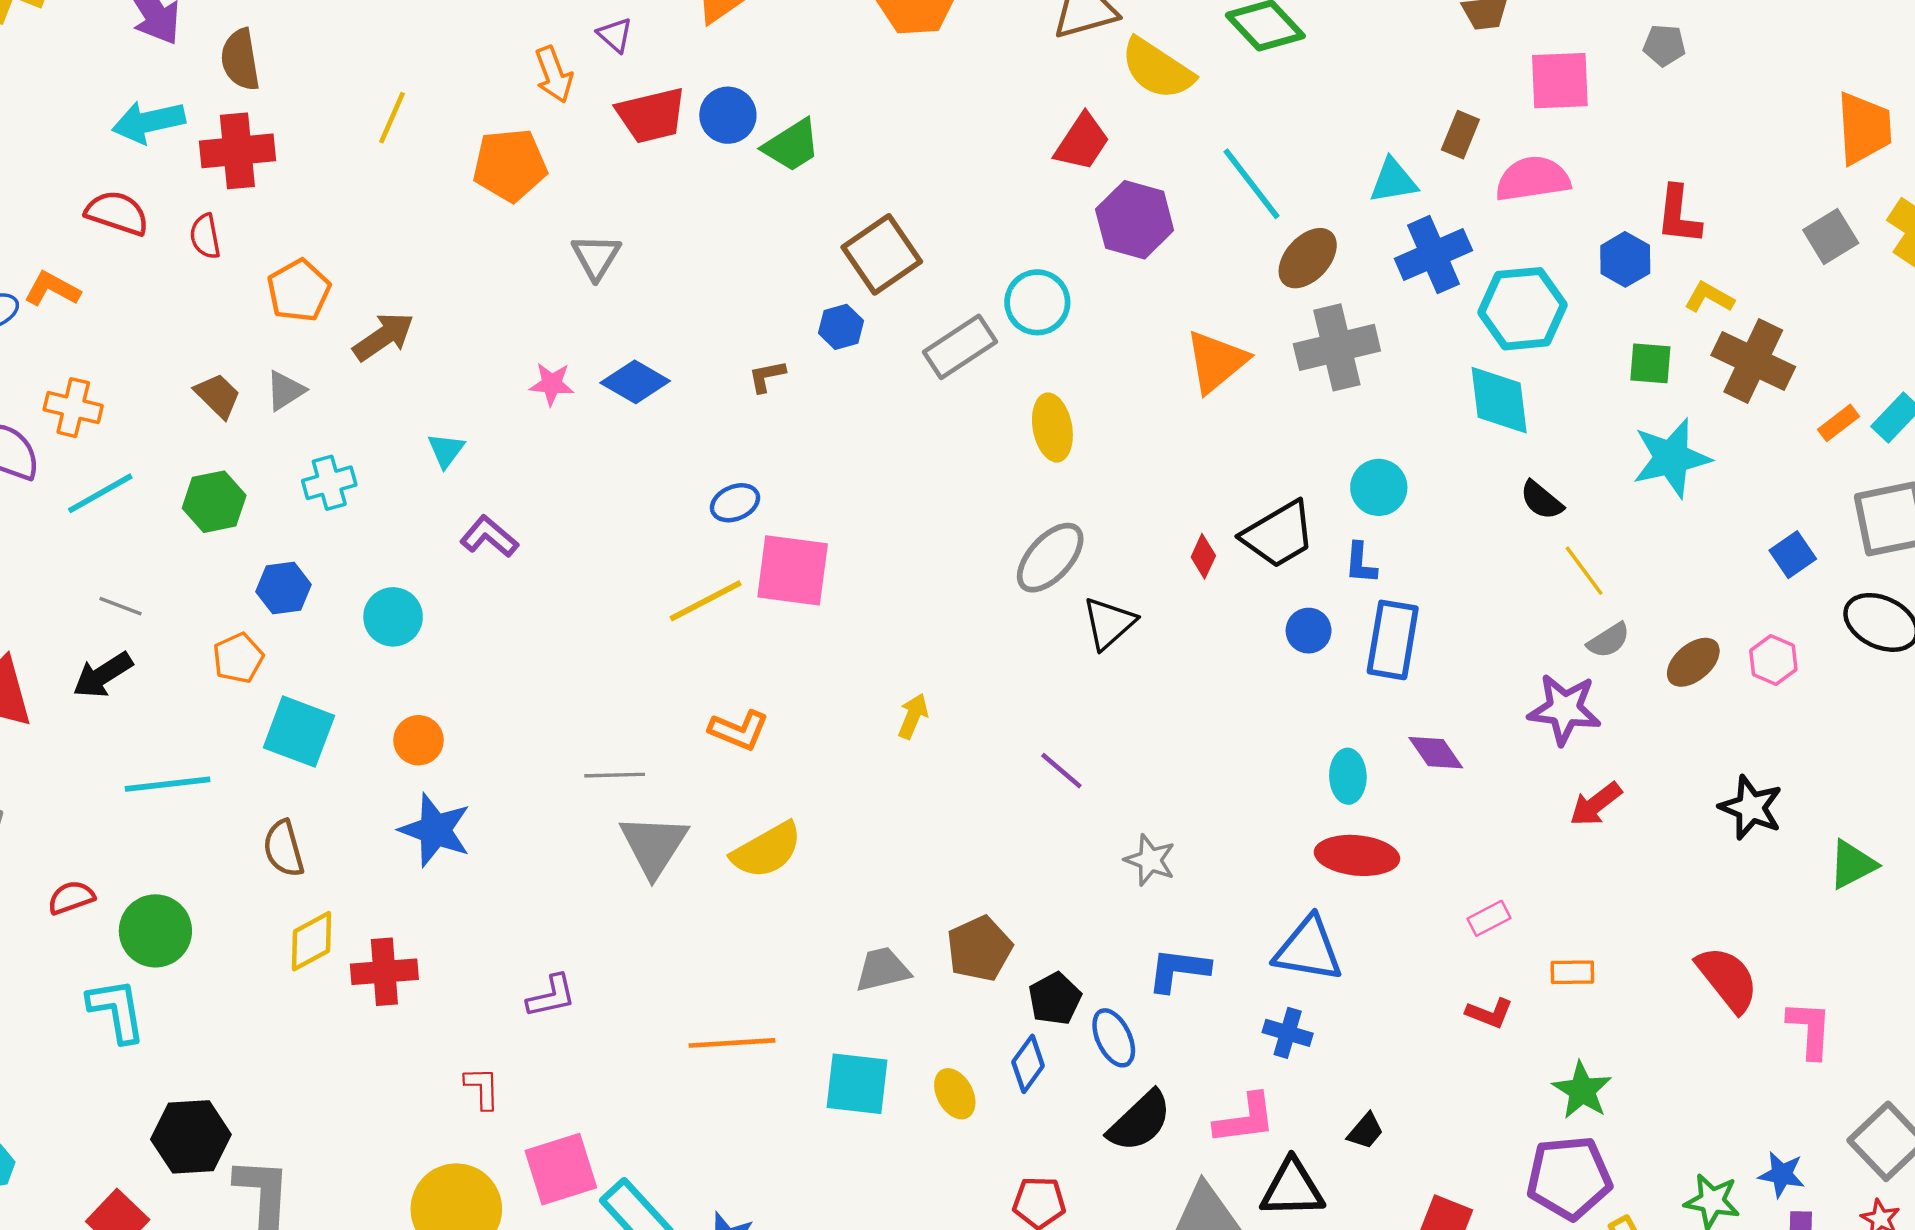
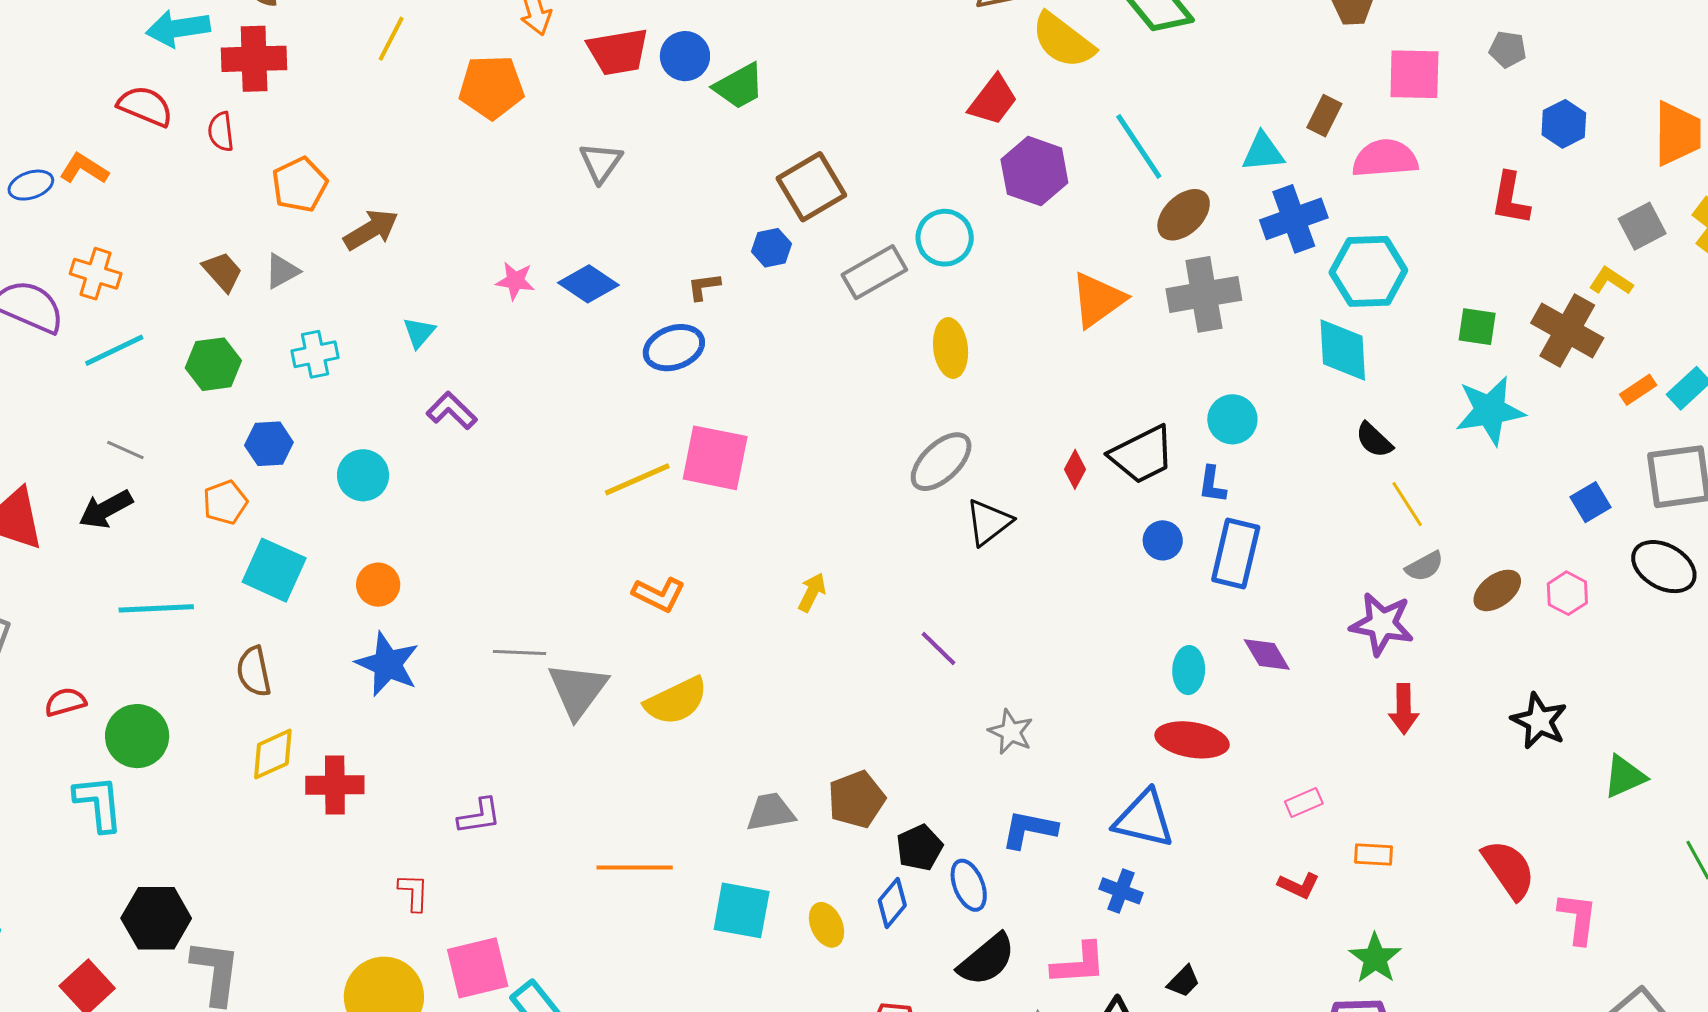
gray triangle: (596, 257) -> (601, 162), moved
blue hexagon: (1625, 259) -> (1564, 124), moved
yellow L-shape: (1709, 297) -> (1611, 281), moved
blue ellipse: (735, 503) -> (674, 348), moved, size x1.4
gray line: (615, 775) -> (520, 653), moved
red arrow: (1596, 804) -> (1404, 709), turned -57

